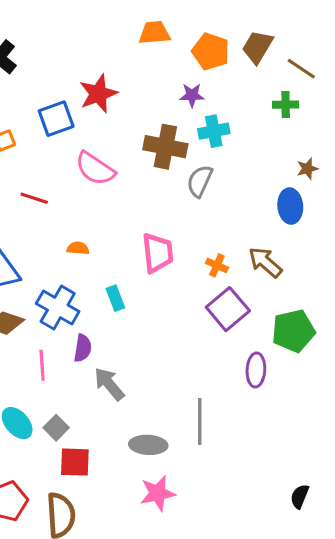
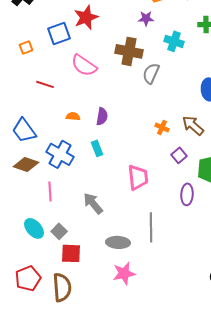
cyan cross: (214, 131) -> (174, 41), moved, turned 30
pink trapezoid: (158, 253) -> (138, 177), moved
purple square: (228, 309) -> (179, 155), moved, size x0.6
purple semicircle: (83, 348) -> (102, 116), moved

